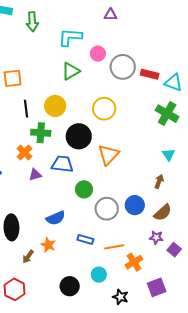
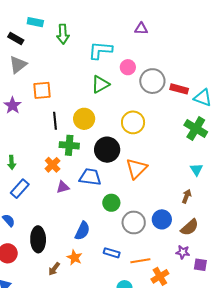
blue semicircle: (56, 218) -> (82, 231), turned -42
purple square: (174, 250) -> (200, 265), turned -32

